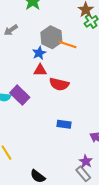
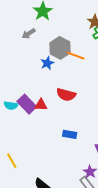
gray arrow: (11, 30) -> (29, 34), moved
red triangle: (40, 70) -> (41, 105), moved

